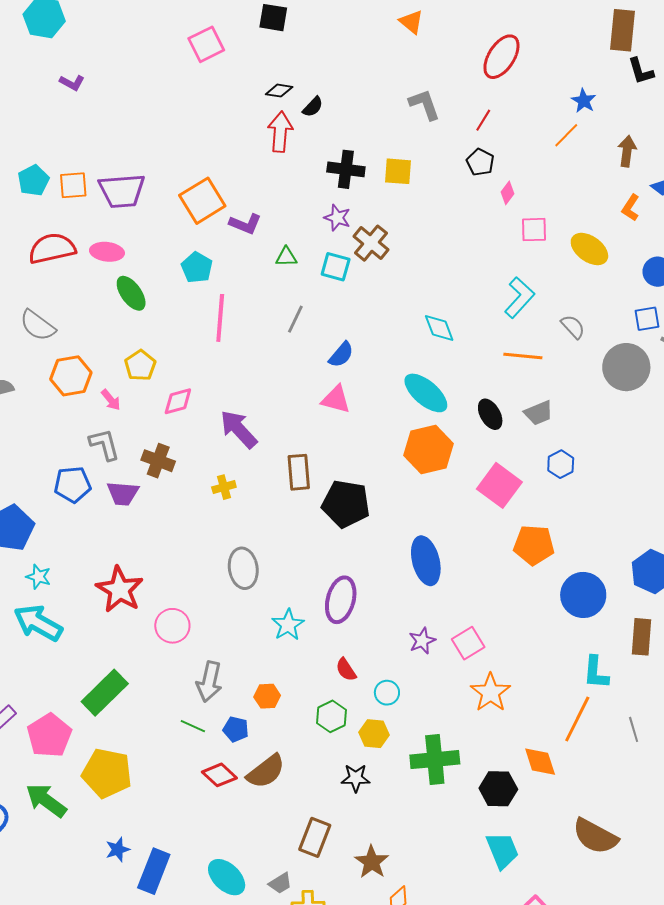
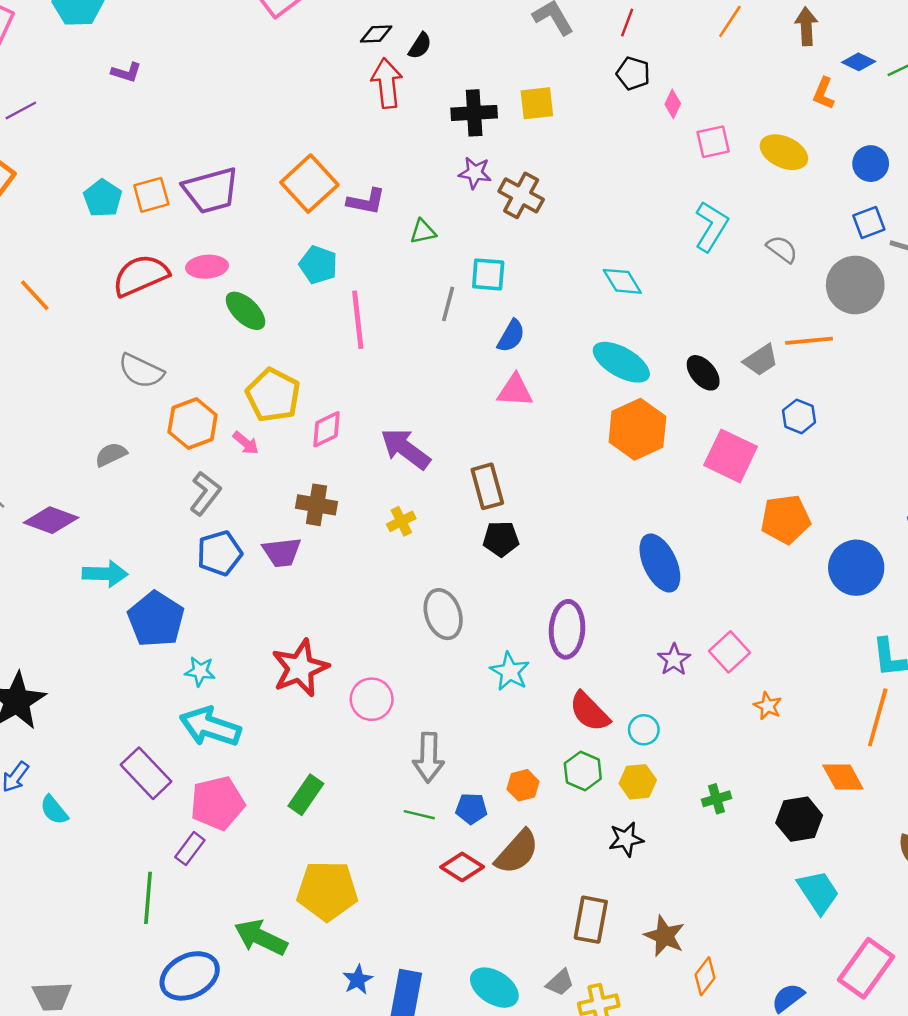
cyan square: (336, 267) -> (488, 274), moved
orange line: (523, 356) -> (809, 341), moved
yellow pentagon: (140, 365) -> (273, 395), size x1.4
gray L-shape: (104, 444) -> (205, 493), moved, turned 63
black pentagon: (346, 504) -> (501, 539), moved, size x0.6
red star: (120, 590) -> (300, 668), turned 30
red semicircle: (346, 670) -> (589, 712), size x1.5
green rectangle: (105, 693) -> (306, 795), size x0.7
orange star: (490, 693) -> (768, 706), size x0.6
orange hexagon: (267, 696) -> (523, 785), moved
pink pentagon: (49, 735) -> (217, 803), moved, turned 30
green cross: (435, 760) -> (716, 799), size x0.5

